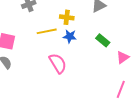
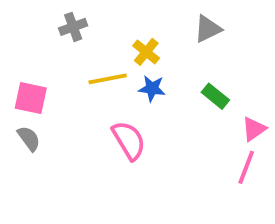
yellow cross: (67, 17) -> (146, 52), turned 32
pink line: (121, 89) -> (246, 167), moved

